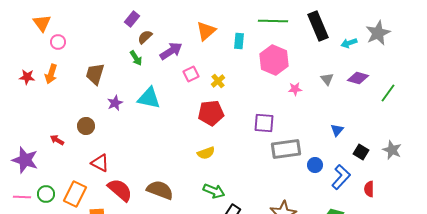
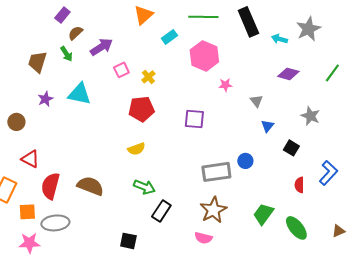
orange triangle: (206, 31) -> (143, 15), moved
cyan rectangle: (239, 41) -> (169, 37), turned 49
cyan arrow: (349, 43) -> (279, 39), turned 35
brown trapezoid: (95, 74) -> (37, 62), moved
gray triangle: (327, 79) -> (256, 101), moved
green line: (388, 93) -> (332, 73), moved
gray rectangle: (286, 149) -> (216, 172), moved
gray star: (392, 150) -> (310, 116), moved
blue L-shape: (341, 177) -> (328, 173), moved
red semicircle: (120, 190) -> (50, 186), turned -116

